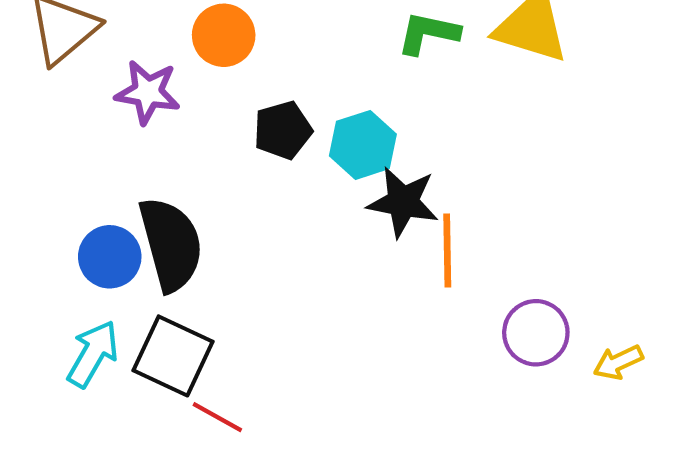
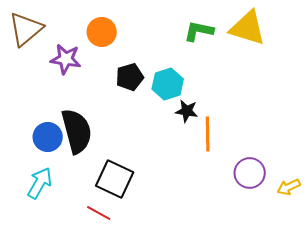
black star: (403, 202) -> (187, 111), size x0.7
black square: (173, 356) -> (115, 179), moved

